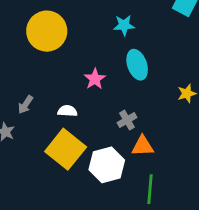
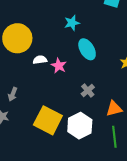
white semicircle: (67, 111) -> (40, 60), moved
orange triangle: (143, 146) -> (114, 109), moved

